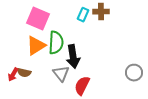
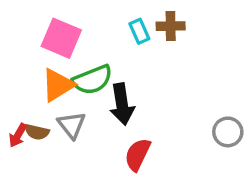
cyan rectangle: (83, 15) -> (139, 31), turned -48
green semicircle: (56, 43) -> (92, 80), turned 65
gray triangle: (61, 74) -> (72, 125), moved

